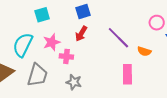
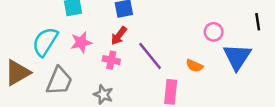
purple line: (118, 38) -> (150, 56), moved
pink cross: (66, 56) -> (111, 60), moved

